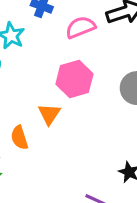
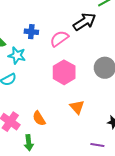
orange triangle: (49, 114) -> (77, 107), moved

